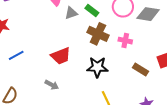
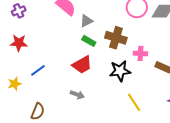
green rectangle: (92, 10) -> (89, 41), moved
pink cross: (125, 41) -> (140, 53), moved

